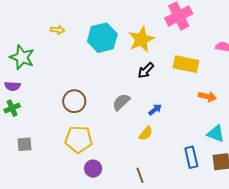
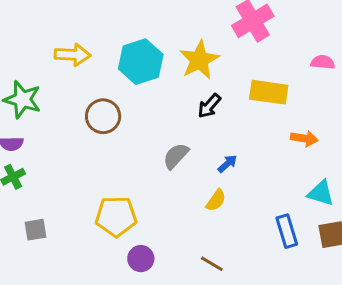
yellow arrow: (57, 30) -> (73, 55), size x1.6
brown circle: (74, 101) -> (103, 116), moved
brown line: (140, 175) -> (212, 264), turned -35

